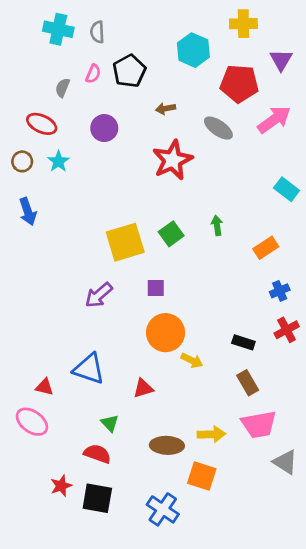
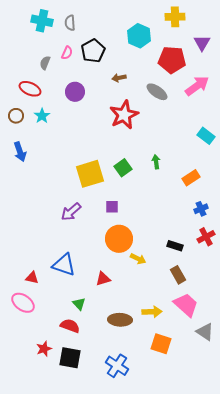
pink trapezoid: (259, 424) -> (186, 305), turned -128
orange square: (202, 476) -> (161, 344), moved

